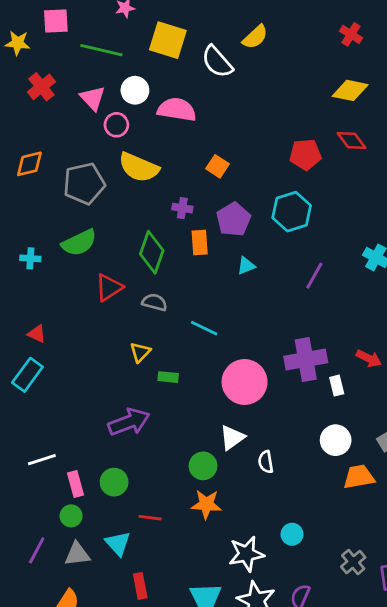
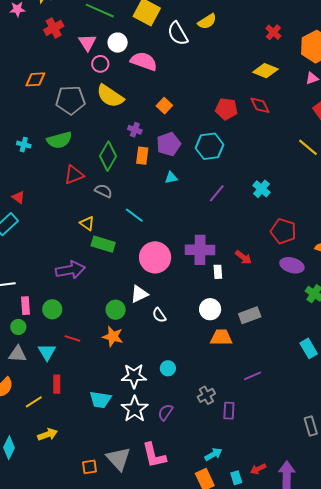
yellow triangle: (140, 352) -> (87, 223), turned -49
green rectangle: (168, 377) -> (103, 244), size x1.6
white semicircle: (266, 462) -> (159, 315), turned -35

